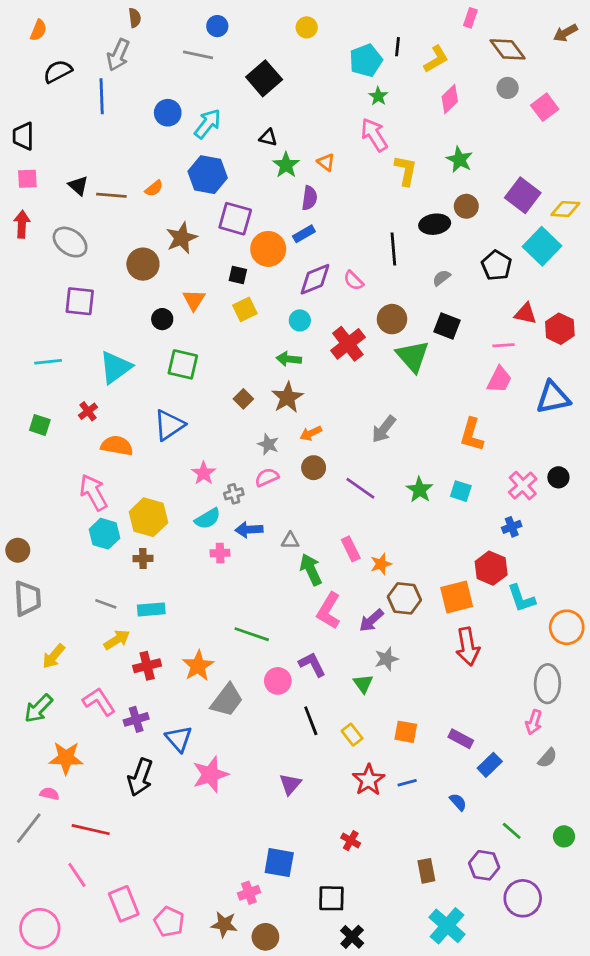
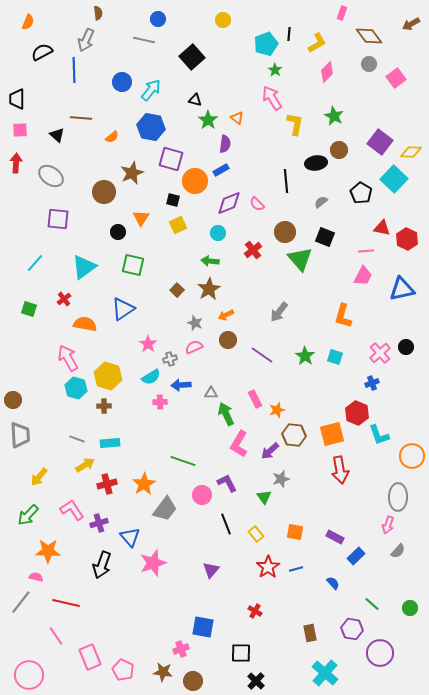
brown line: (111, 195) -> (81, 118), moved
red cross: (348, 344) -> (253, 250), size x0.7
cyan line: (48, 362) -> (35, 263), turned -42

